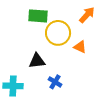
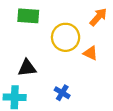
green rectangle: (38, 16) -> (28, 16), moved
black triangle: (37, 61) -> (27, 68), moved

